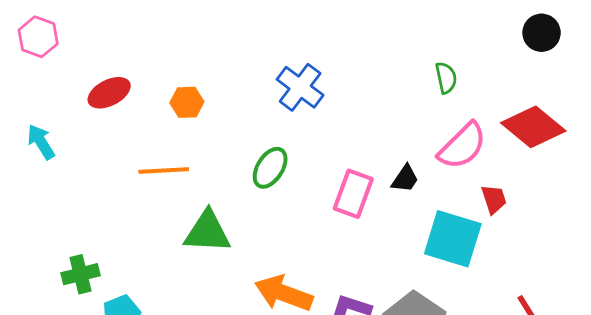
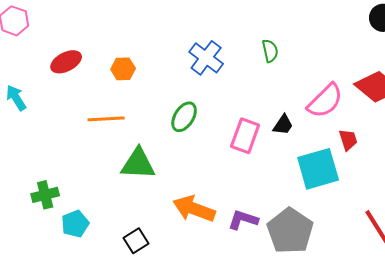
green semicircle: (446, 78) -> (270, 51), moved
cyan square: (453, 239) -> (318, 169), turned -33

